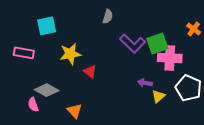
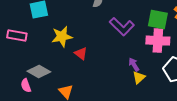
green square: (157, 43) -> (158, 20), moved, turned 30
purple arrow: (145, 83) -> (134, 65), turned 48
yellow triangle: (158, 96) -> (139, 78), moved

